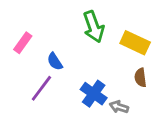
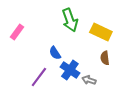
blue semicircle: (55, 61) -> (55, 53), moved
purple line: (41, 88) -> (39, 77), moved

